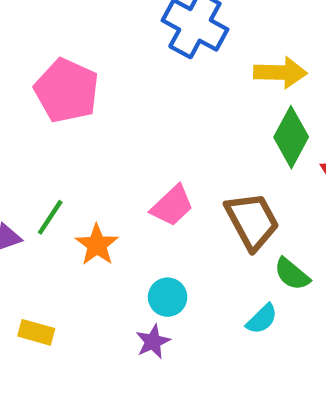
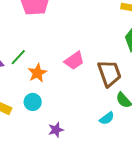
cyan circle: (168, 297) -> (33, 102), moved
purple star: (153, 342) -> (56, 130), moved

